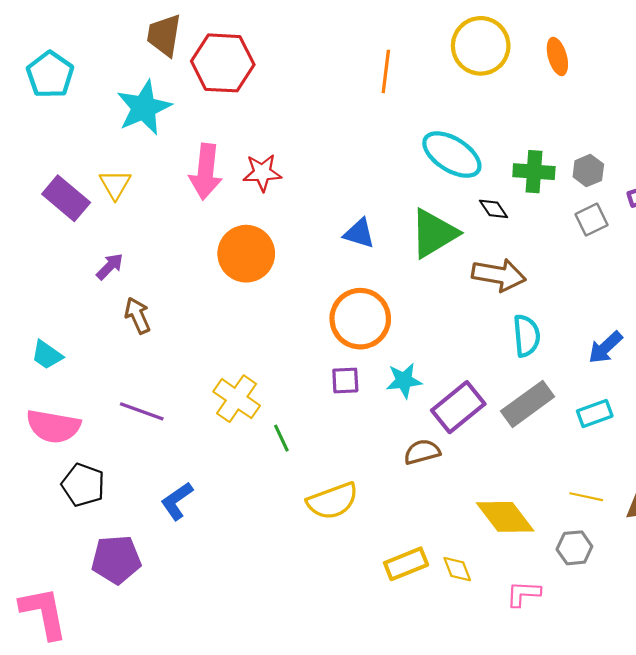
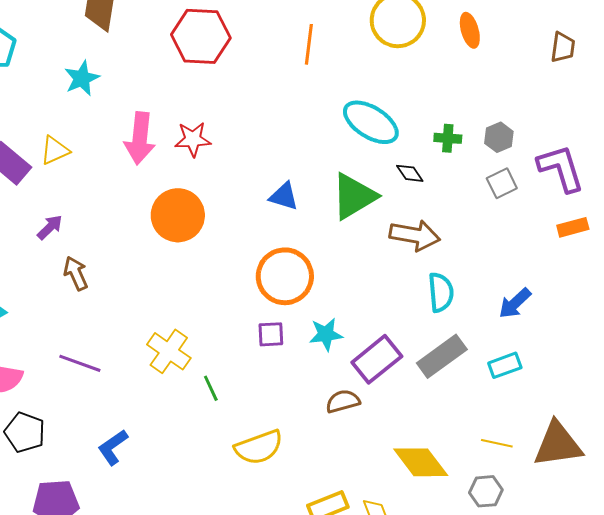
red hexagon: (223, 63) -> (201, 36), moved
cyan star: (144, 108) -> (82, 78), size x0.7
green cross: (534, 172) -> (448, 138), size x0.7
yellow triangle: (115, 184) -> (55, 150), turned 36

